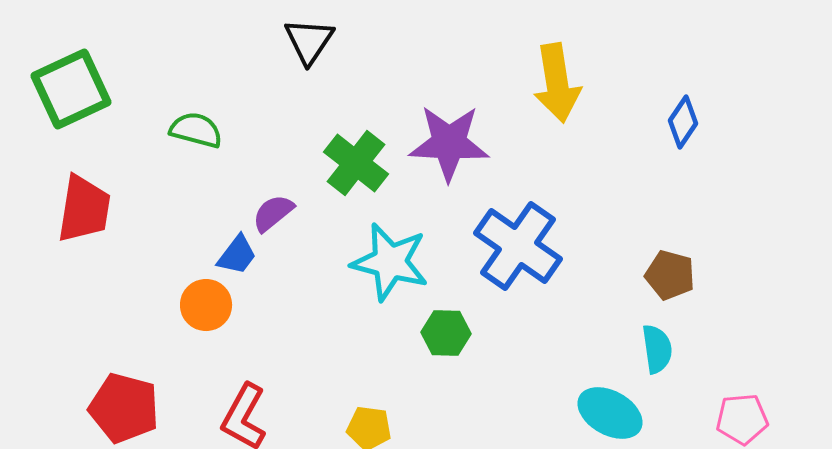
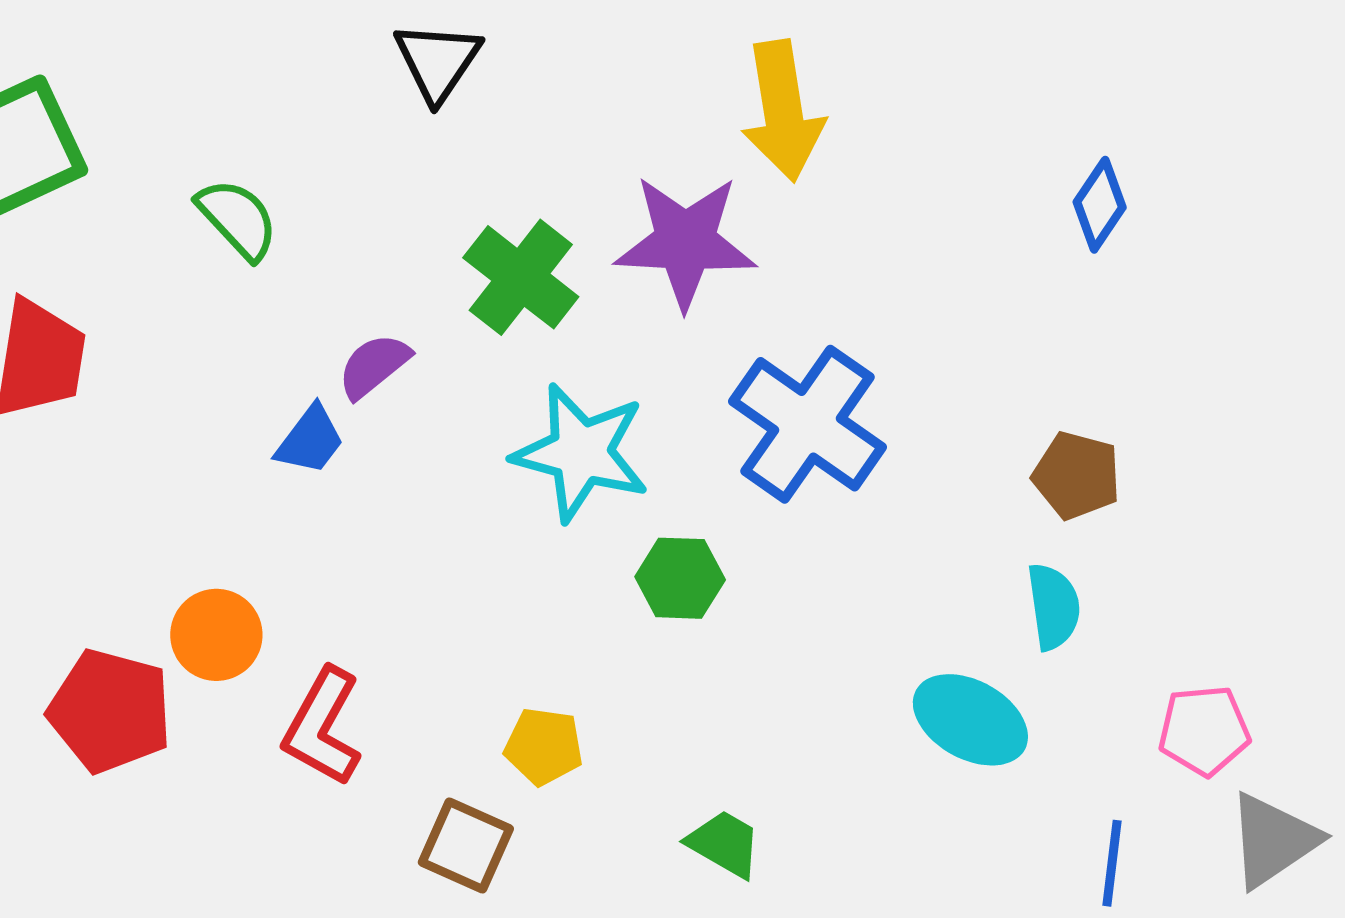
yellow arrow: (557, 83) -> (783, 111), moved
green semicircle: (196, 130) -> (238, 219), turned 32
orange circle: (206, 305) -> (216, 635), moved

